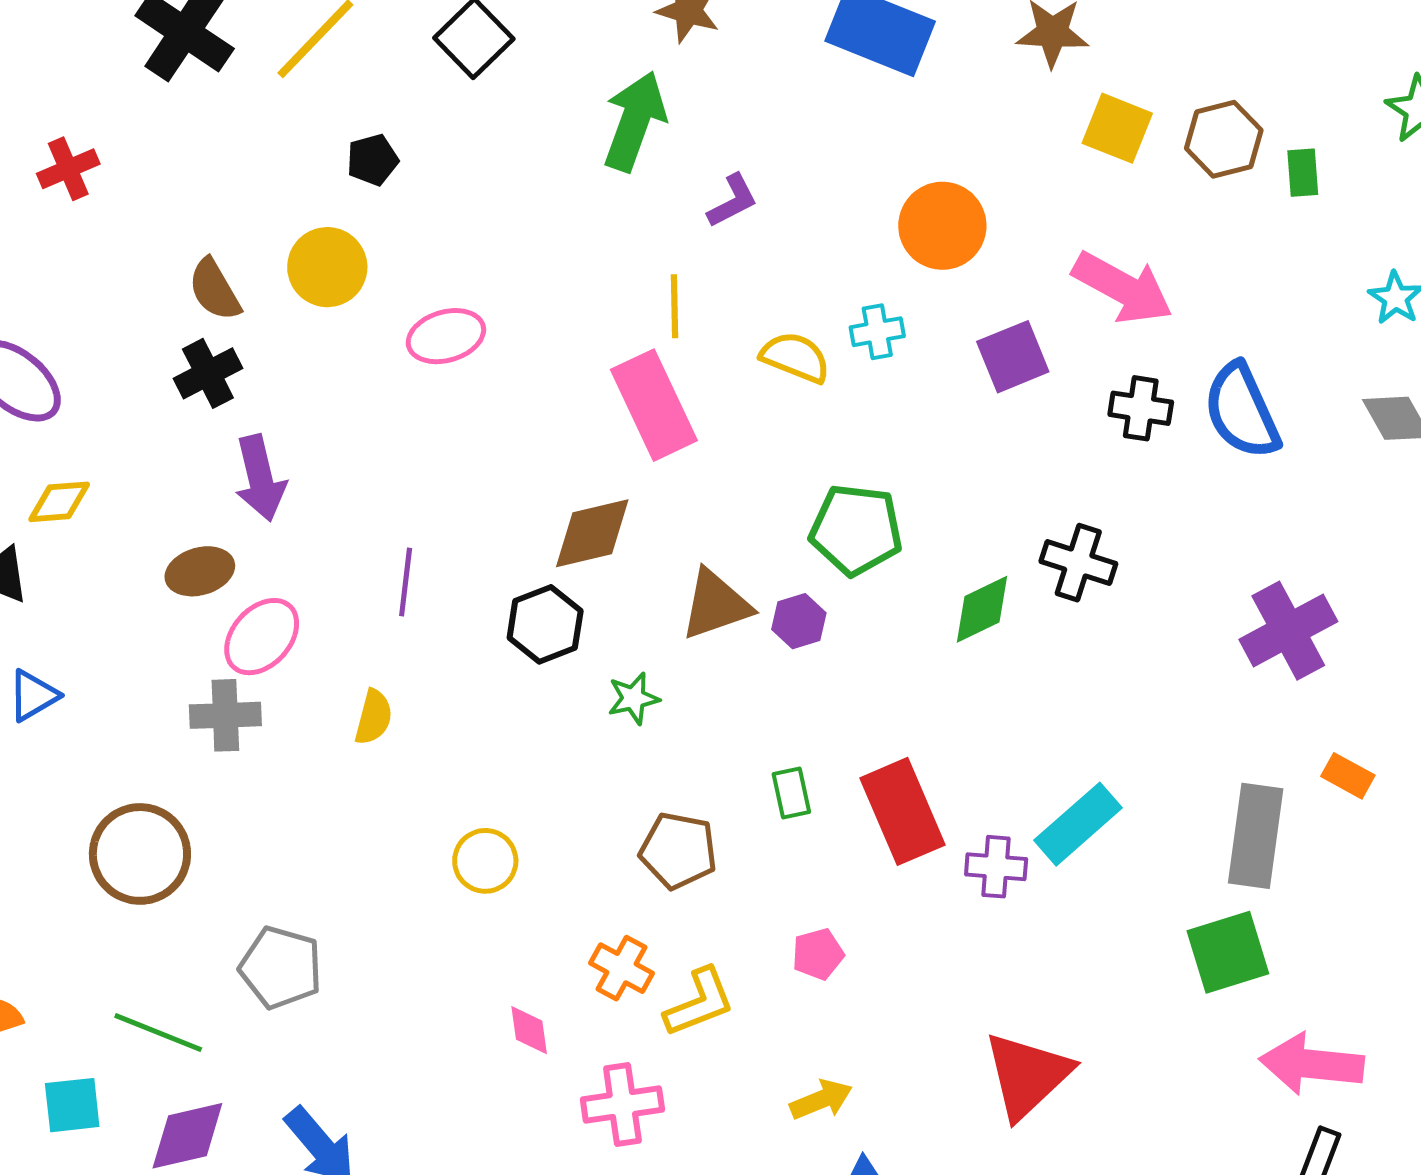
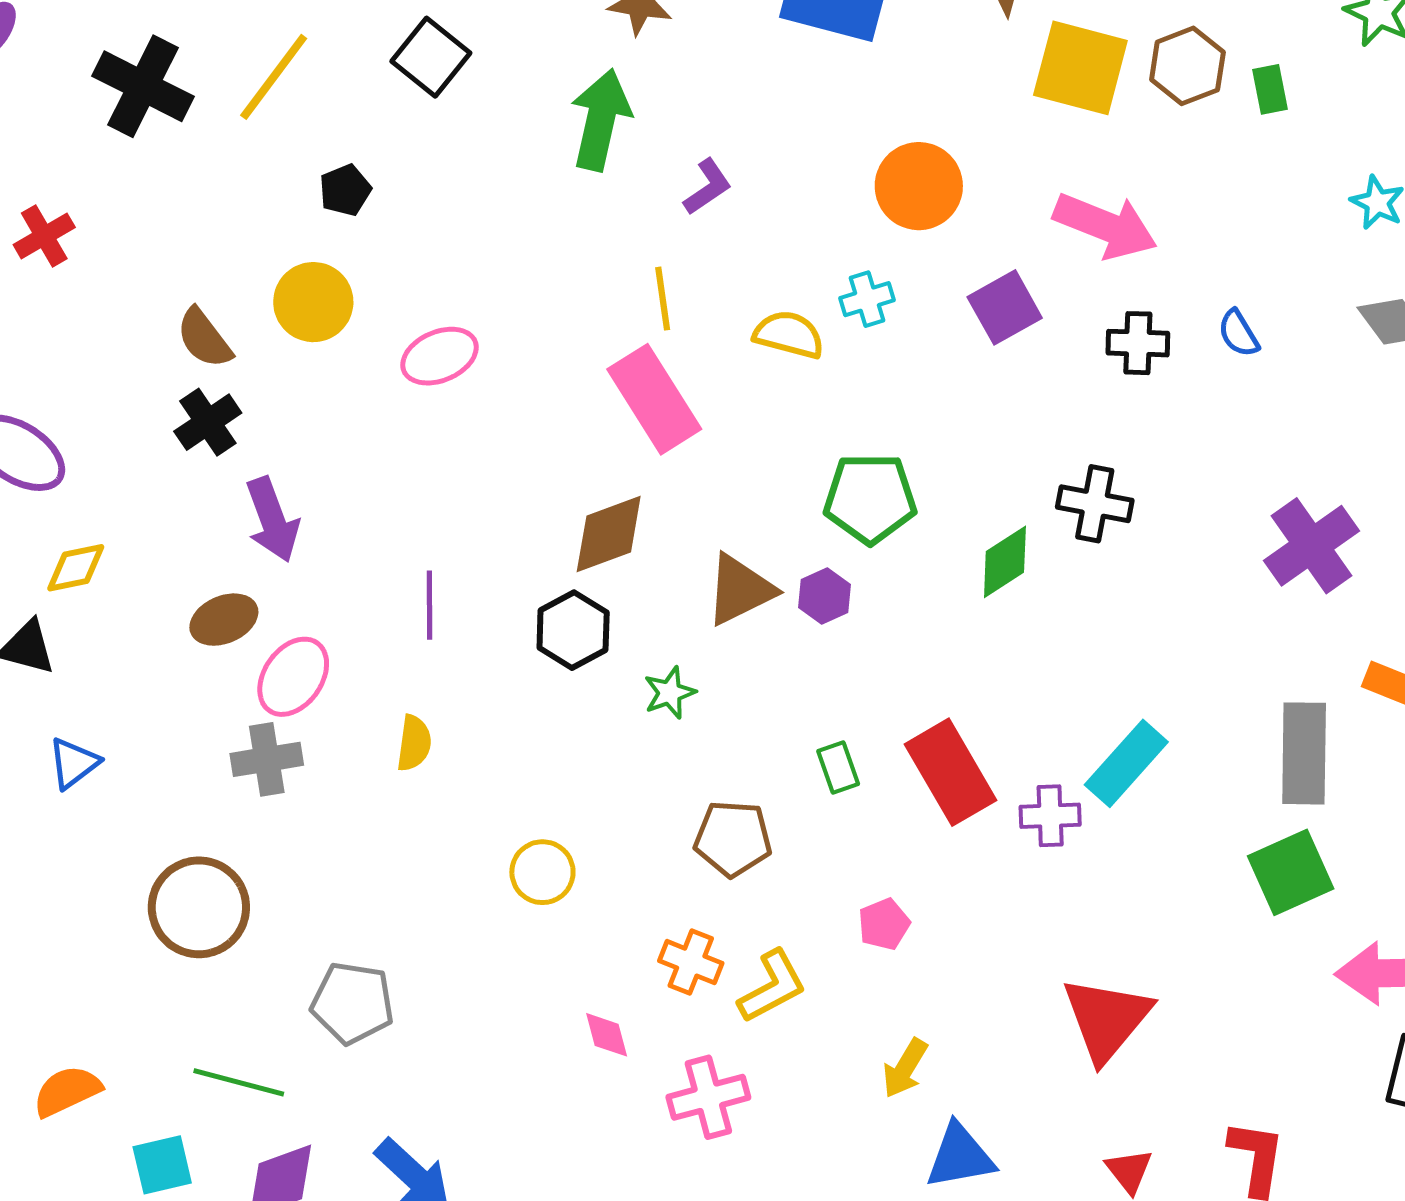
yellow square: (1117, 128) -> (1080, 68), size x1.4
blue semicircle: (1242, 411) -> (1238, 333), size x0.5
yellow arrow: (821, 1100) -> (905, 1068), turned 150

